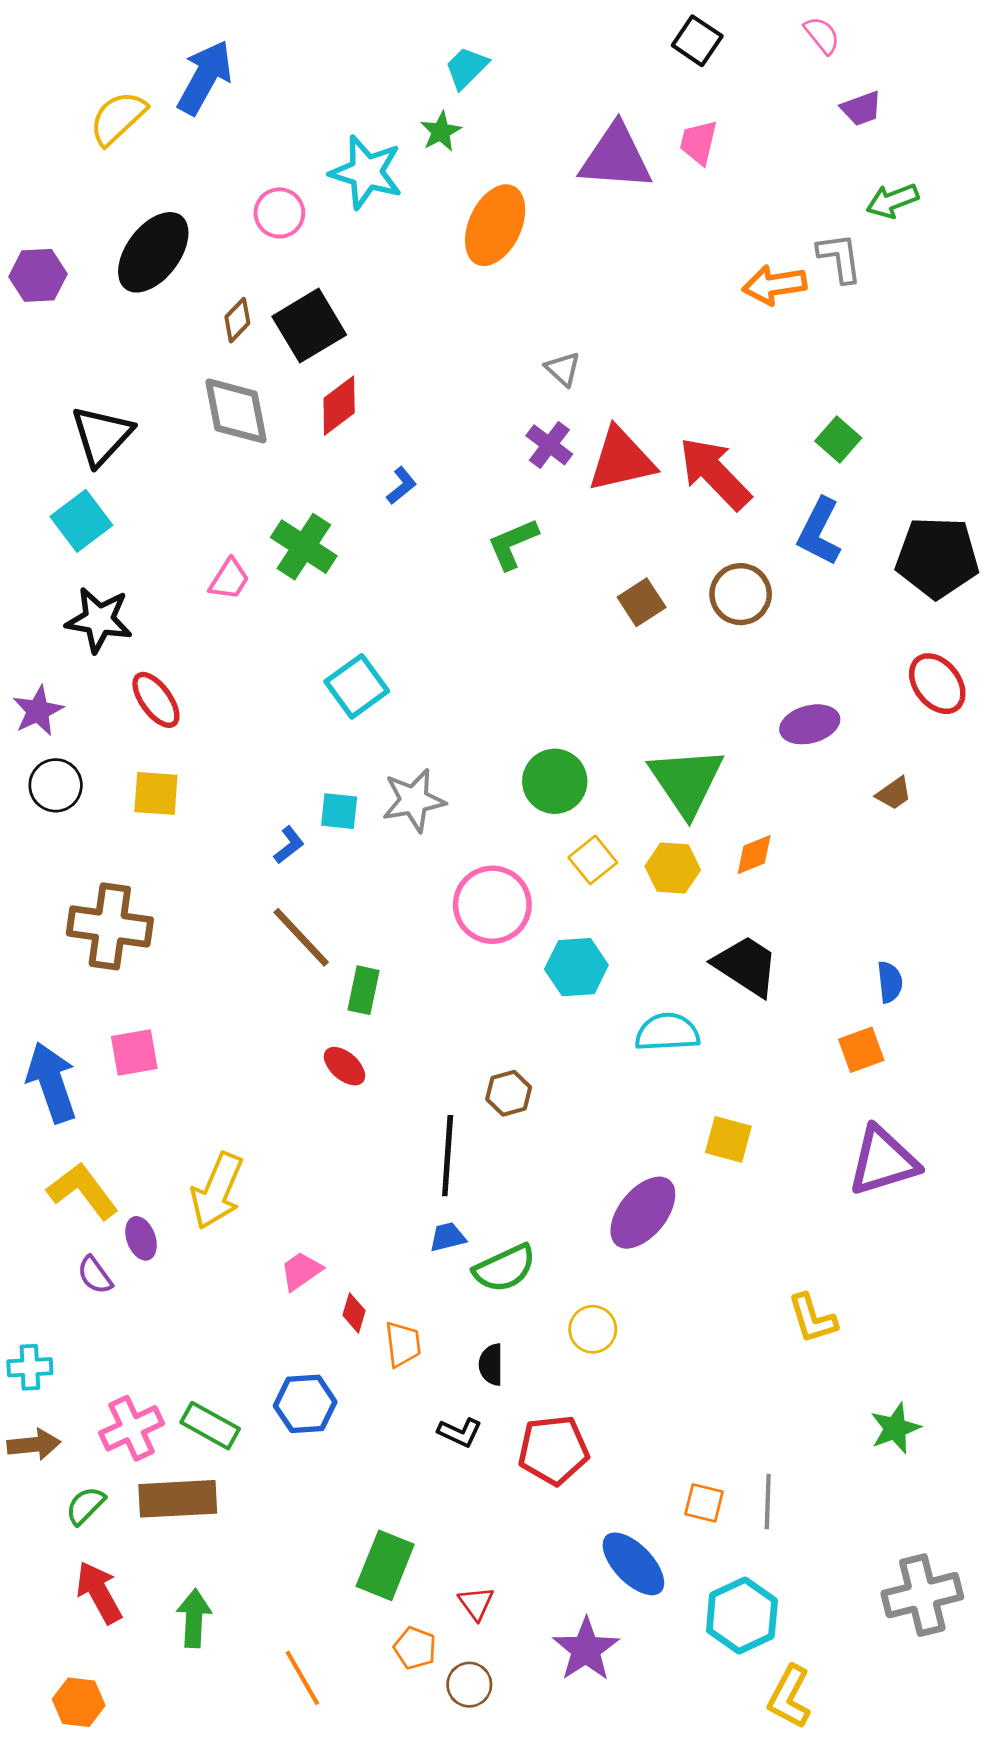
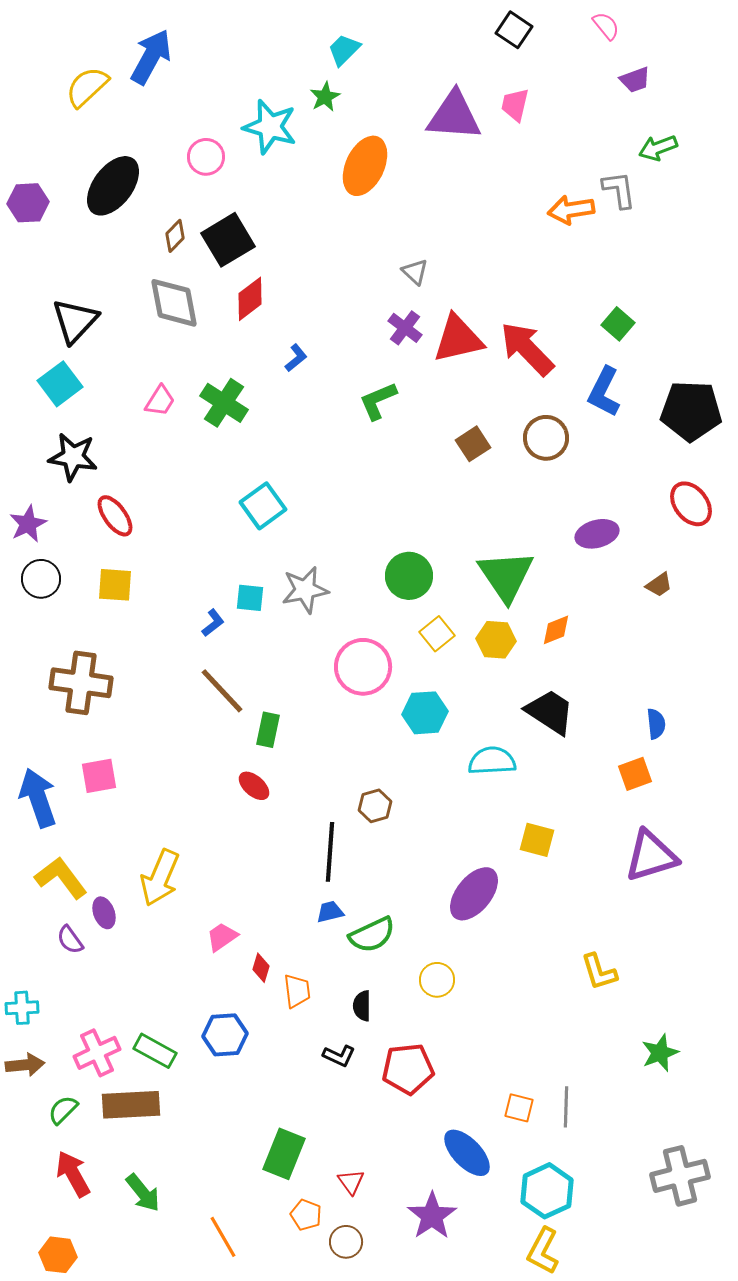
pink trapezoid: (229, 579) -> (160, 401), moved
green arrow: (194, 1618) -> (143, 1193), turned 138
yellow L-shape: (789, 1697) -> (543, 1251), moved

